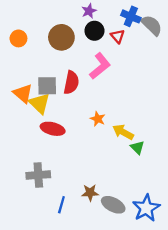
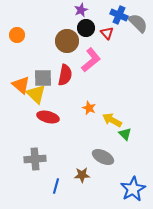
brown circle: (61, 37) -> (67, 41), moved
gray ellipse: (113, 205) -> (103, 157), moved

